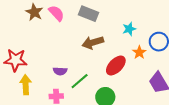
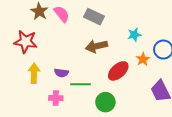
red star: (16, 60) -> (26, 42), moved
green line: (80, 81) -> (80, 84), turned 36
yellow arrow: (26, 85) -> (34, 73), moved

